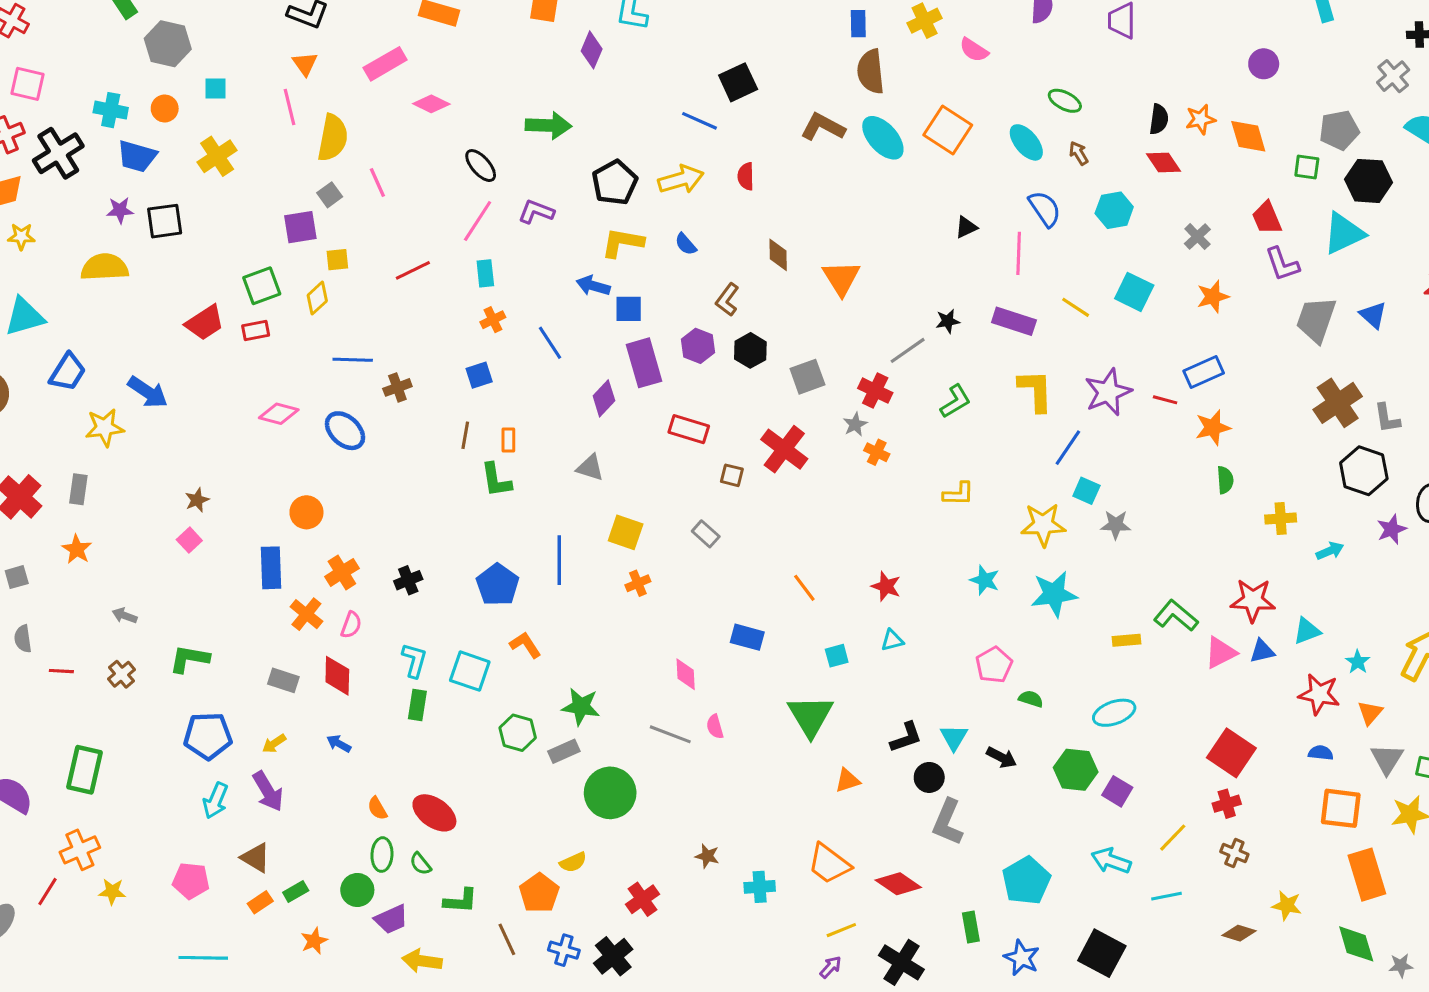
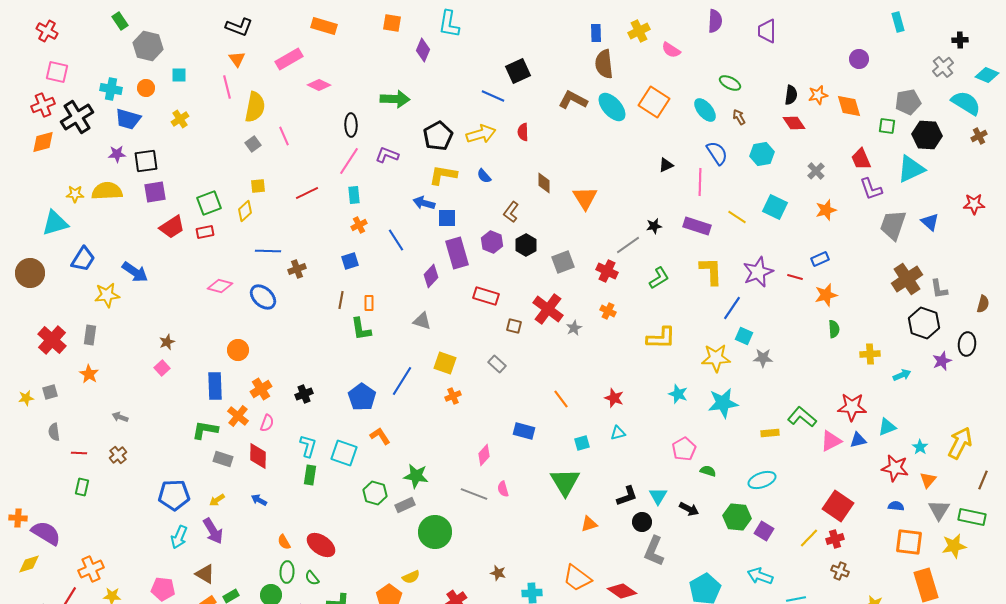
yellow cross: (217, 156) -> (180, 119), size x0.7
black ellipse: (481, 166) -> (351, 125), turned 40
purple square: (300, 227) -> (155, 192), moved
yellow star: (21, 236) -> (75, 194), moved
blue rectangle: (1204, 372) -> (820, 259), size x0.7
gray star: (855, 424) -> (574, 328), moved
yellow L-shape: (958, 494) -> (661, 338), size x1.4
blue line: (559, 560) -> (402, 381), turned 32
green L-shape: (189, 659) -> (205, 430), moved
pink diamond: (686, 674) -> (484, 455), turned 45
green rectangle: (84, 770) -> (82, 487), moved, size x0.6
yellow line: (1173, 838) -> (809, 538), moved

